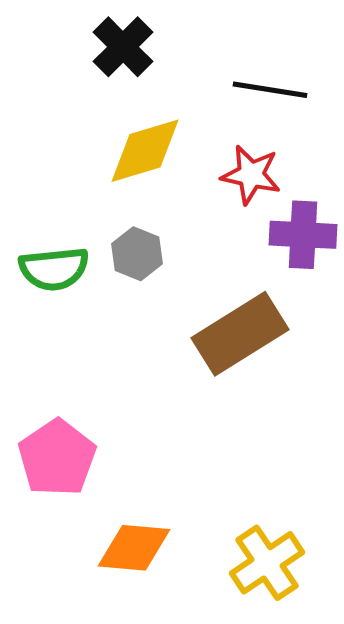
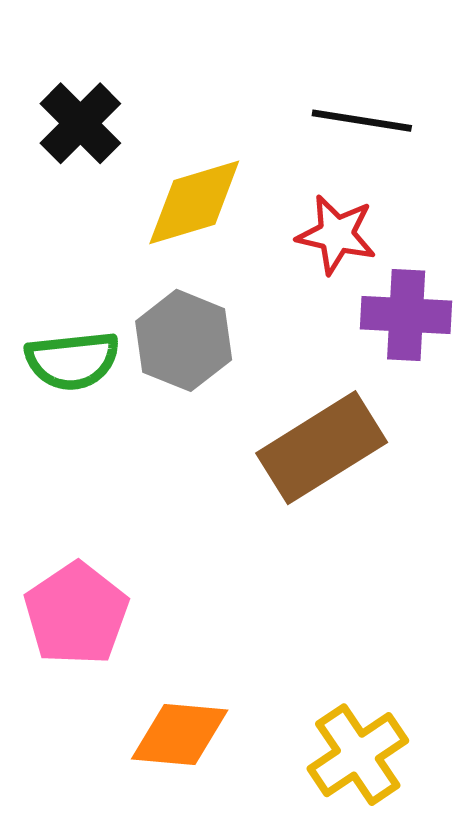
black cross: (123, 47) -> (80, 123), moved
gray hexagon: (137, 254) -> (184, 340), size x1.4

